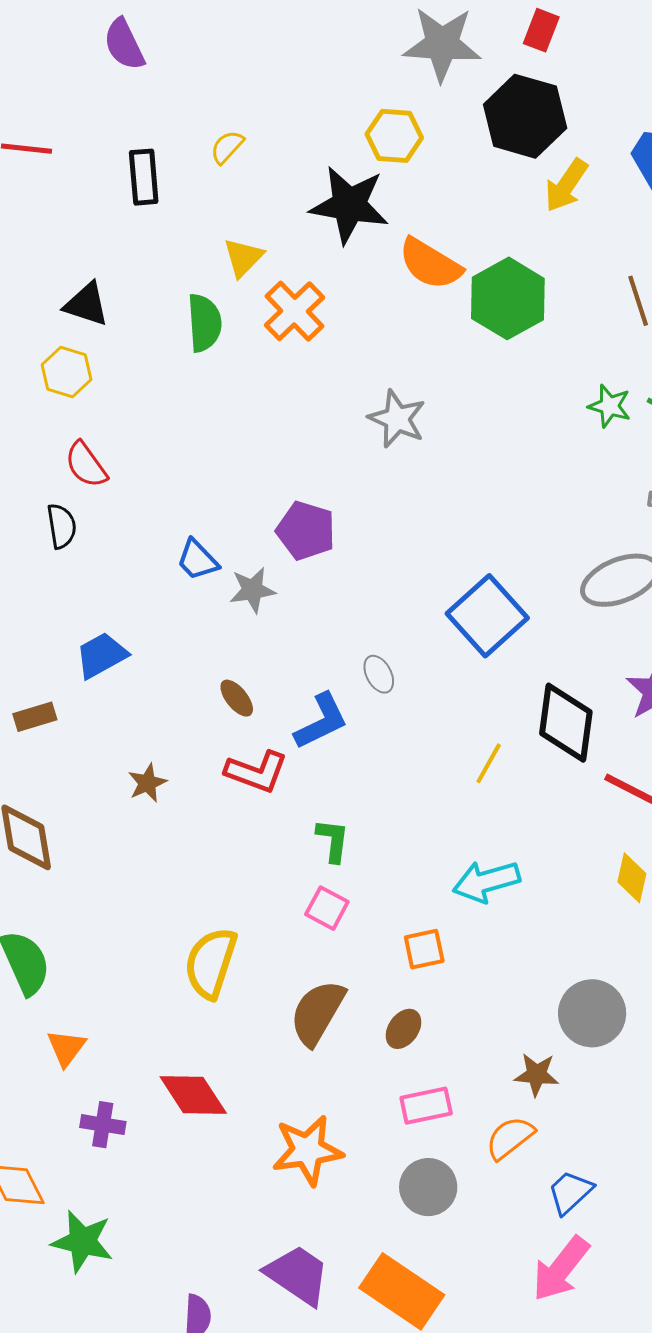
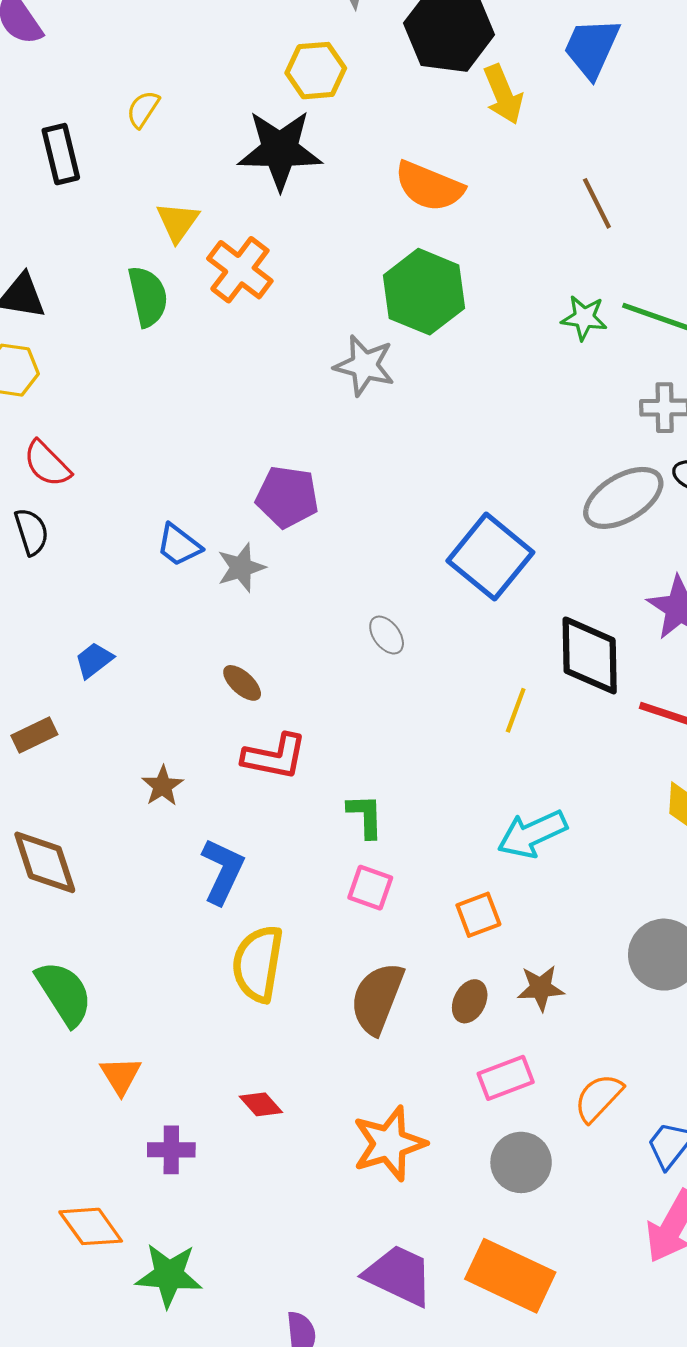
yellow arrow: (566, 185) -> (503, 94), turned -48
orange semicircle: (430, 264) -> (429, 186), moved
green hexagon: (508, 298) -> (424, 292), moved
blue trapezoid: (101, 655) -> (94, 660), size x0.7
blue L-shape: (321, 721) -> (223, 871), moved, turned -30
brown star: (537, 1074) -> (541, 988), moved
red diamond: (193, 1095) -> (261, 1104), size x0.6

